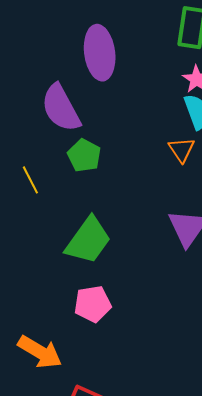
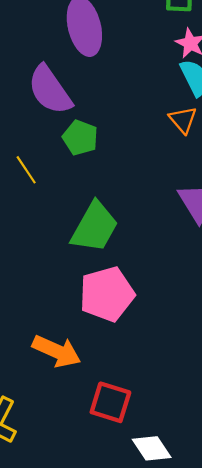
pink pentagon: (93, 304) -> (107, 294), size x1.4

